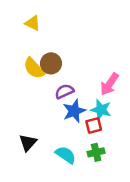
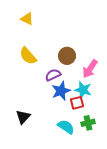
brown circle: (51, 63) -> (67, 56), moved
green cross: (96, 152) -> (88, 123), moved
cyan semicircle: (66, 155) -> (66, 127), moved

